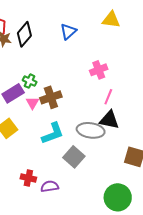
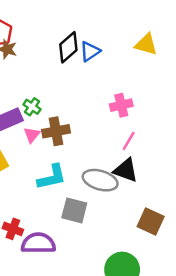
black diamond: (24, 34) -> (68, 47), moved
gray square: (74, 157) -> (74, 210), turned -35
purple semicircle: (50, 186) -> (38, 243), size x1.5

